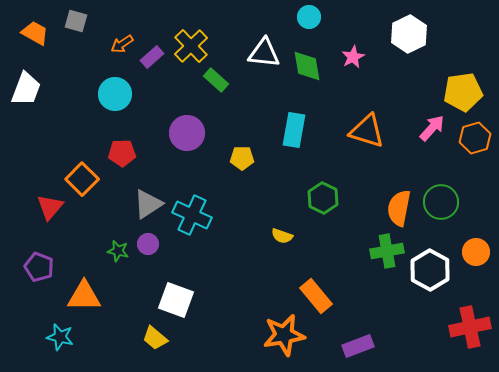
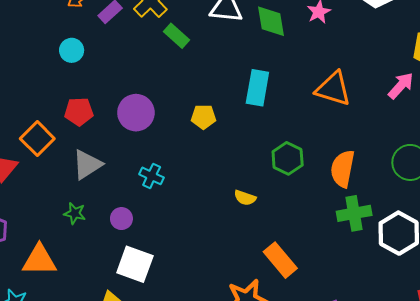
cyan circle: (115, 94) -> (72, 50), size x0.7
purple circle: (187, 133) -> (136, 113), moved
gray triangle: (148, 204) -> (87, 165), moved
orange semicircle: (399, 208) -> (343, 169), moved
cyan cross: (192, 215) -> (152, 176), size x0.6
purple circle: (148, 244) -> (121, 219), moved

